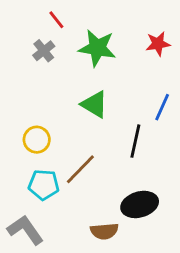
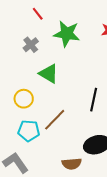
gray cross: (44, 51) -> (31, 45), moved
green triangle: (94, 104) -> (49, 74), moved

